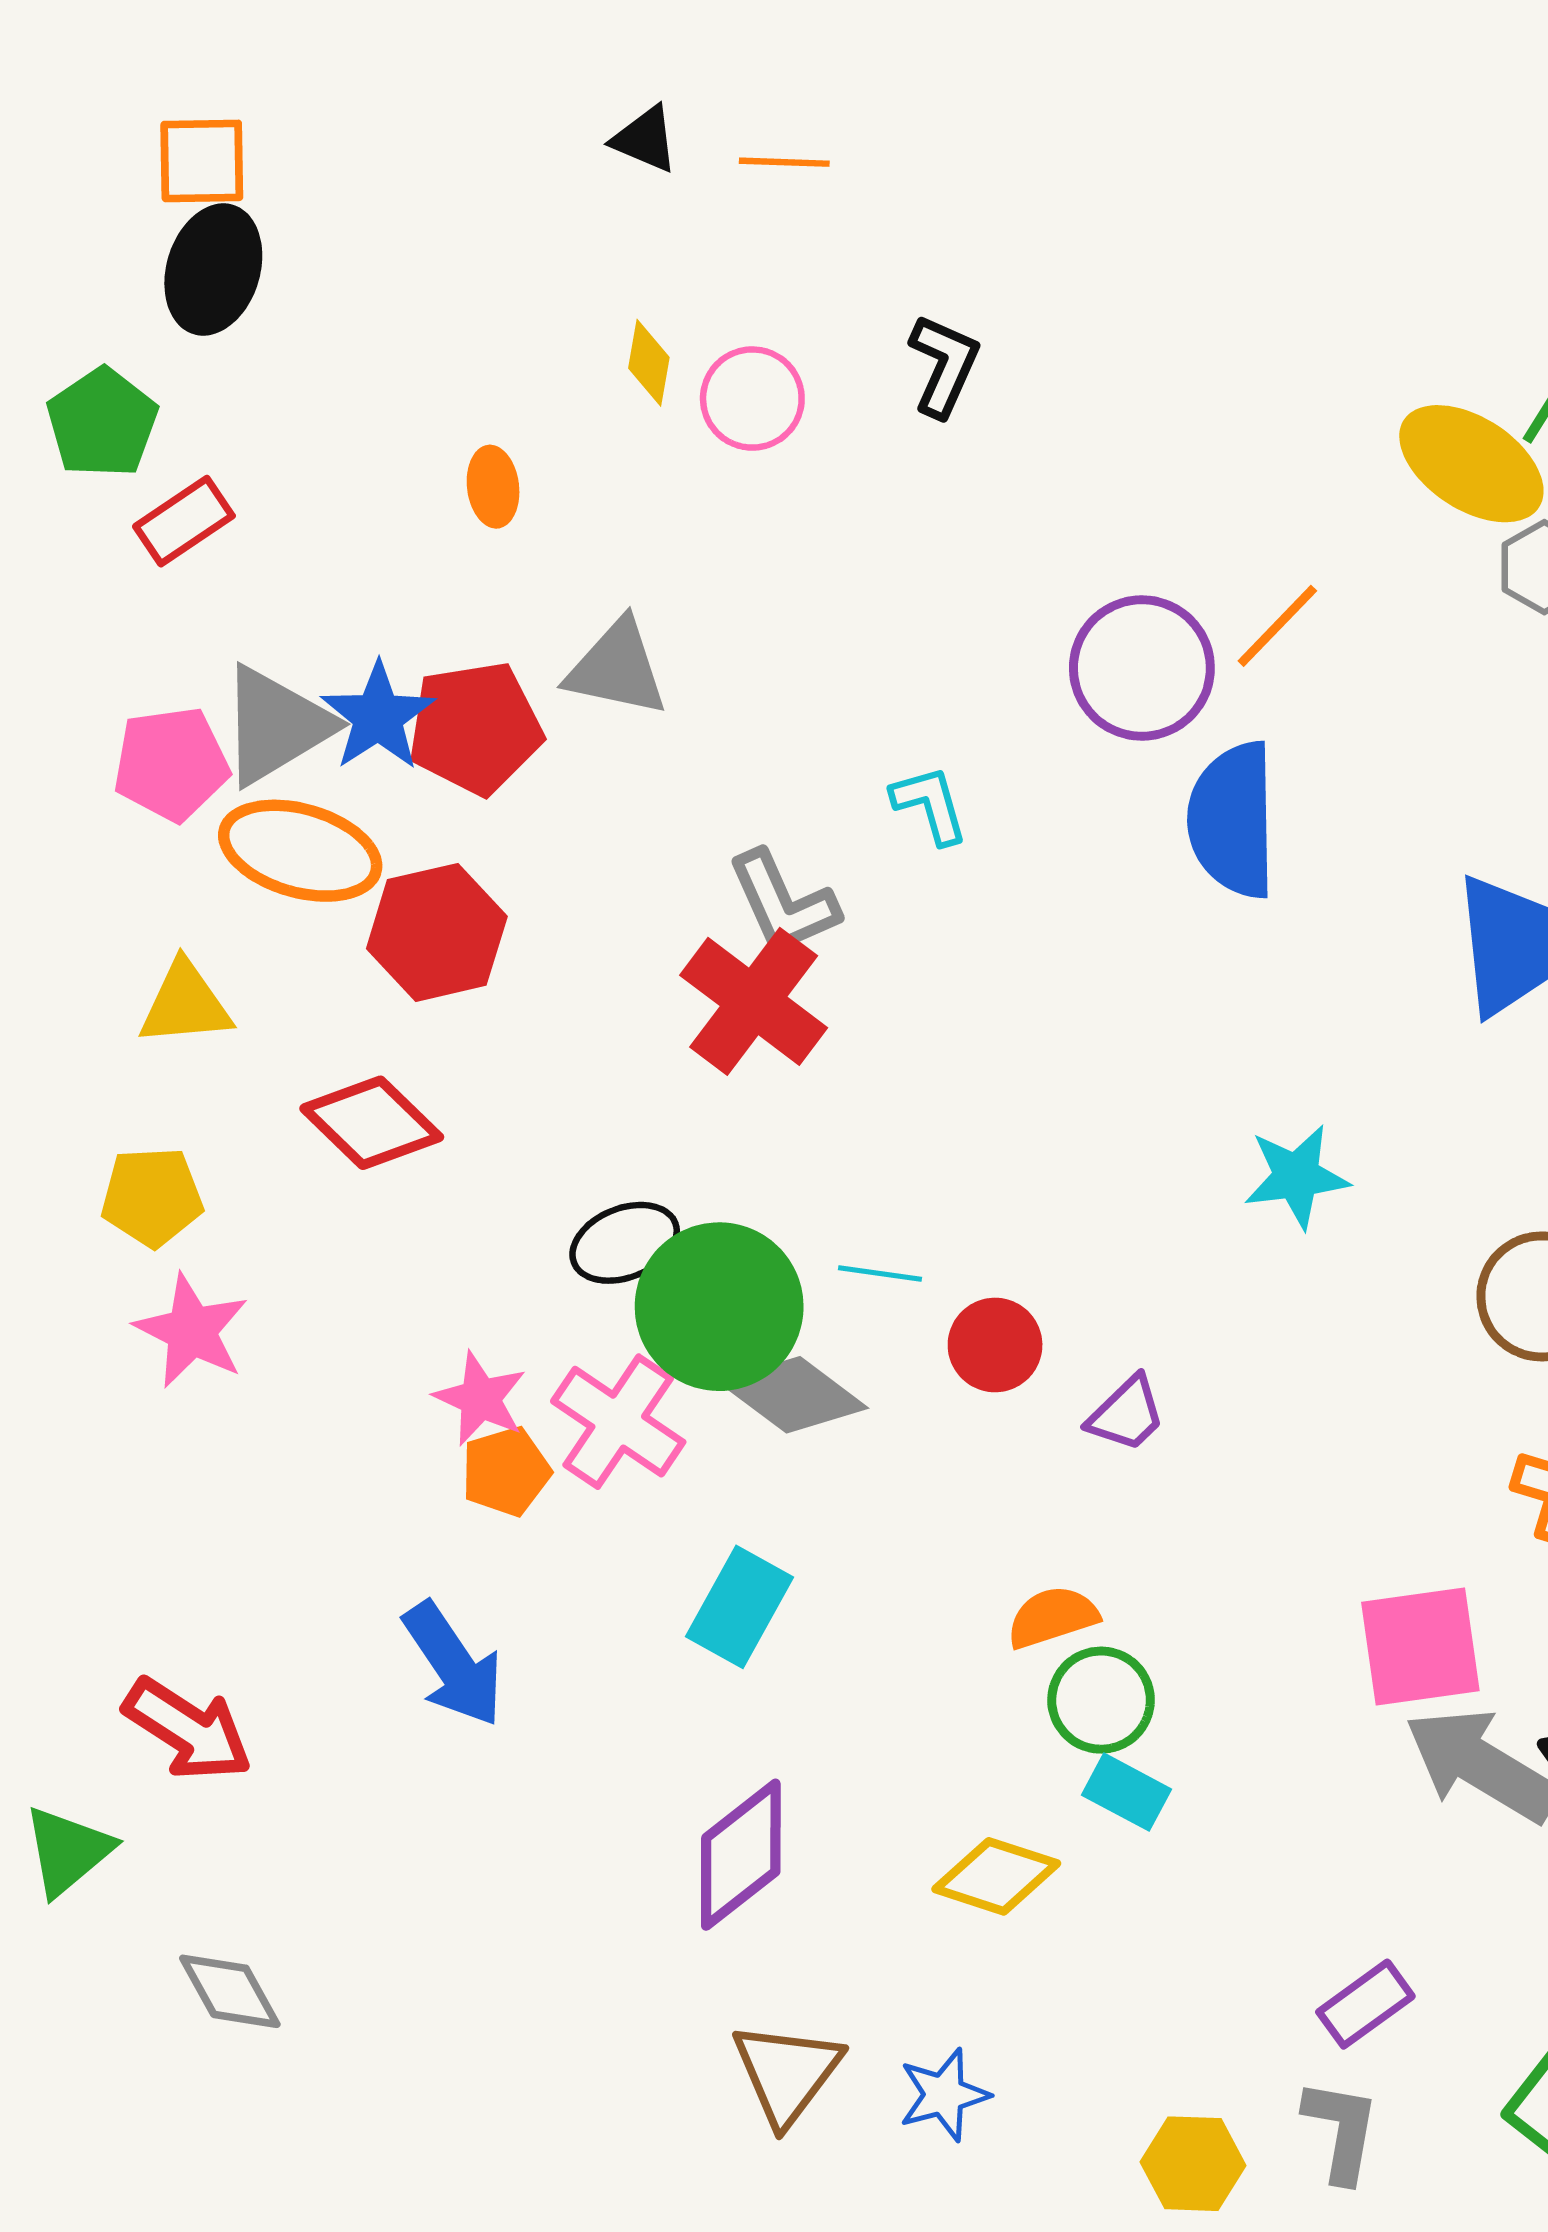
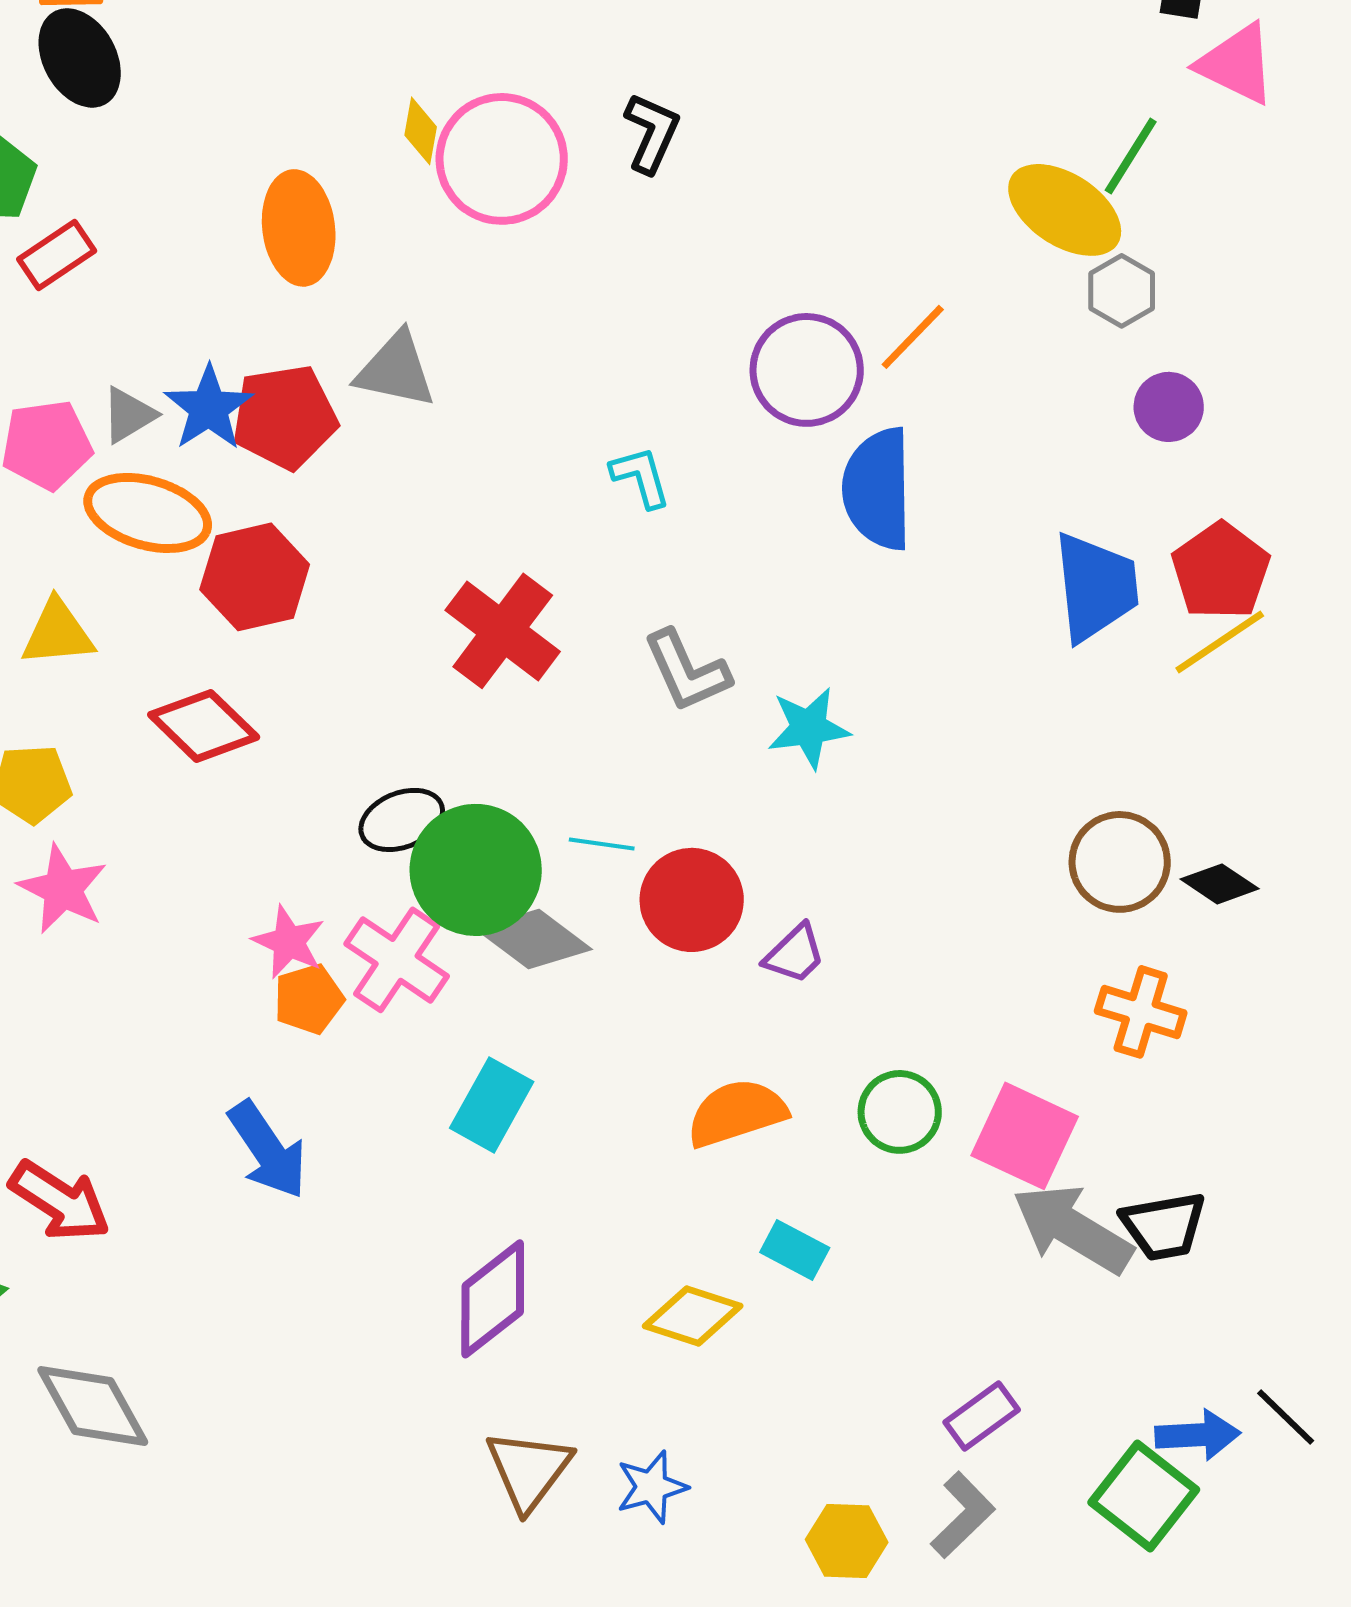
black ellipse: (213, 270) -> (80, 58), turned -46
pink circle: (752, 399) -> (502, 159), size x1.6
orange ellipse: (493, 487) -> (299, 228), size x1.8
gray triangle: (276, 726) -> (129, 415), size x0.6
gray L-shape: (783, 903) -> (687, 671), moved
cyan star: (1296, 1176) -> (809, 728), moved
red circle: (995, 1345) -> (692, 900), size x1.4
orange semicircle: (1052, 1617) -> (737, 1113), size x1.4
pink square: (1420, 1646) -> (1025, 1136), turned 33
green circle: (1101, 1700) -> (900, 1112), moved
gray diamond: (230, 1991) -> (93, 1406), size x1.4
gray L-shape: (1341, 2131) -> (963, 1515), turned 36

